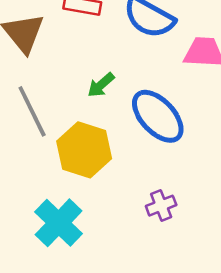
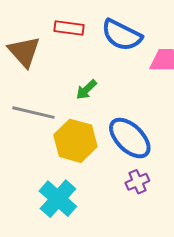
gray line: (32, 111) -> (33, 113), turned -48
blue ellipse: (158, 116) -> (130, 138), moved

